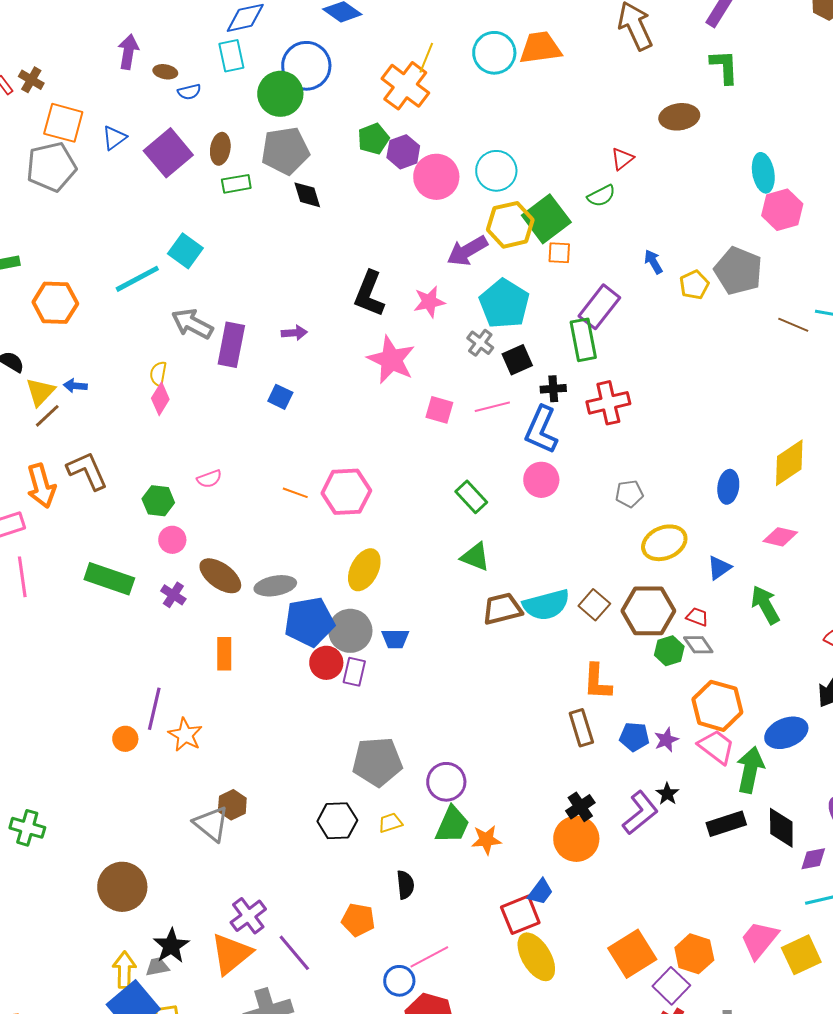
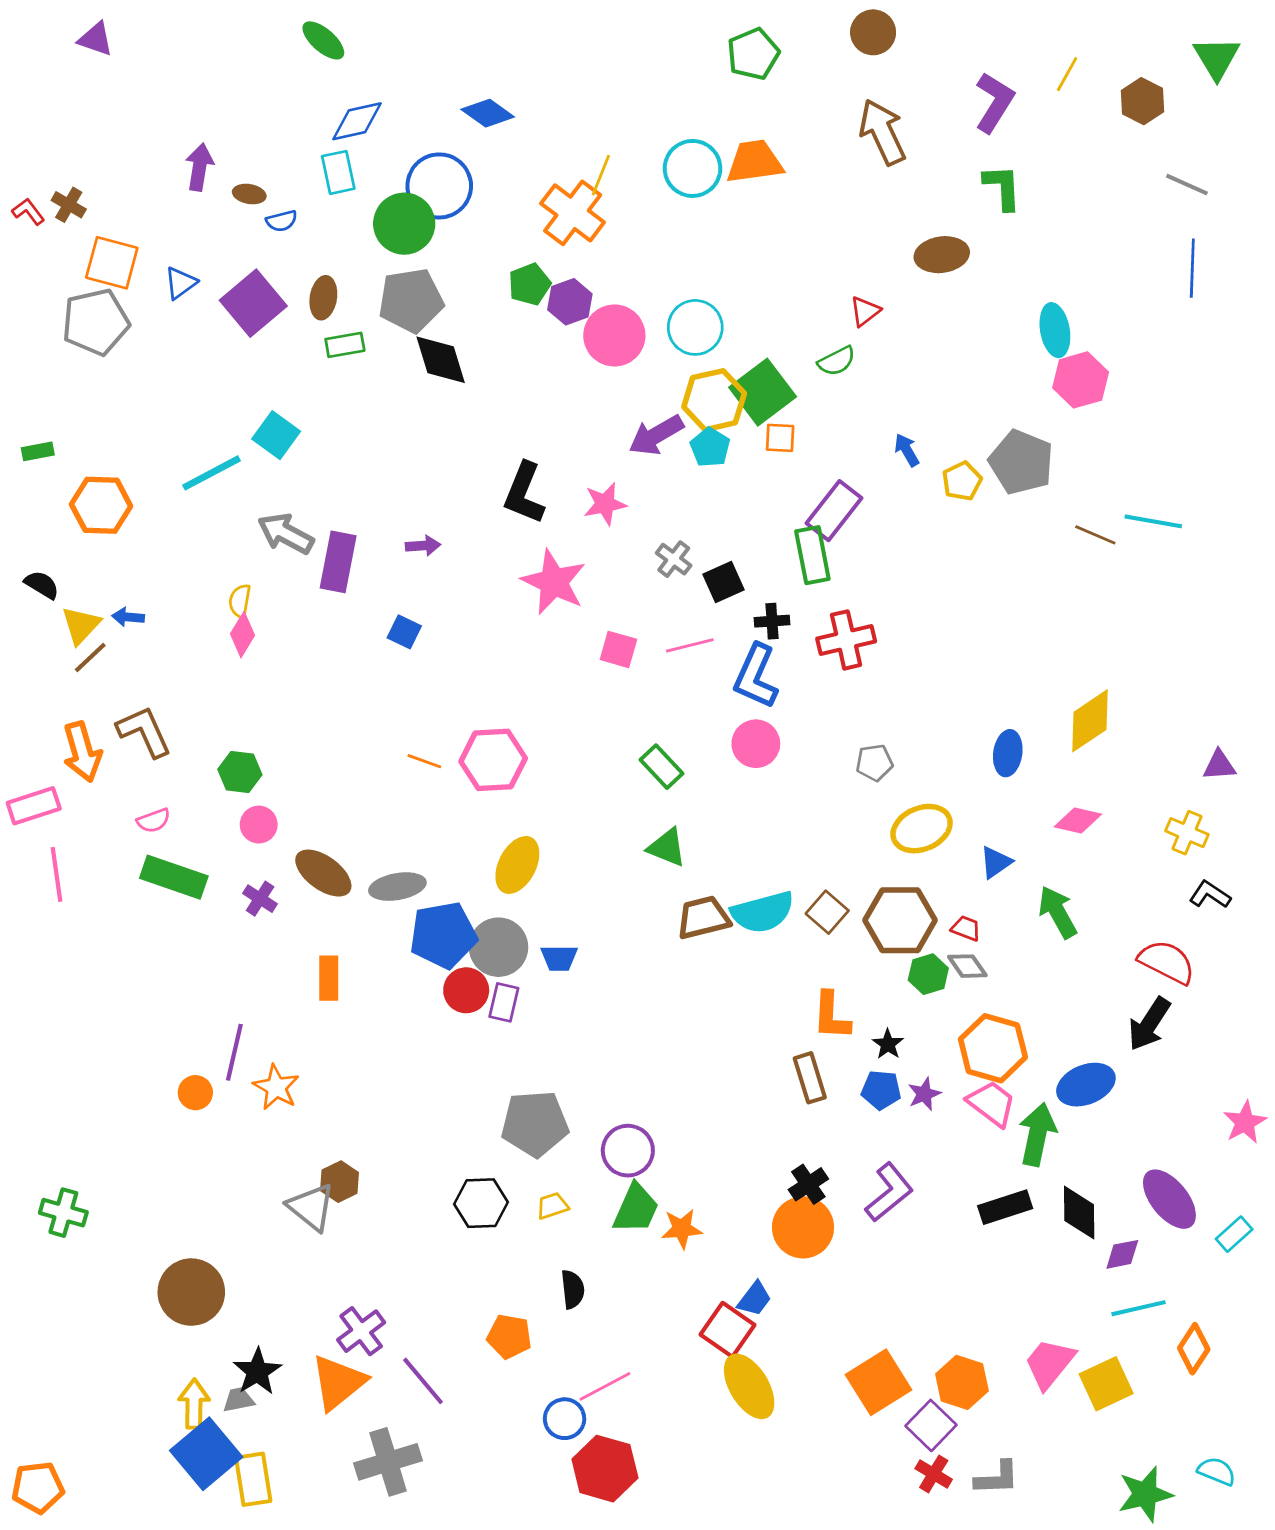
black diamond: (307, 195) -> (441, 360), size x1.4
cyan pentagon: (504, 304) -> (710, 447), moved, size x0.6
pink semicircle: (209, 479) -> (154, 821), moved
black star: (667, 794) -> (888, 1044), moved
red square: (520, 915) -> (728, 1330), turned -33

